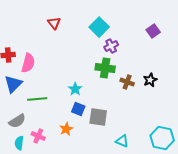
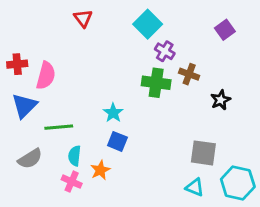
purple cross: (111, 46) -> (165, 51), turned -32
brown cross: (127, 82) -> (189, 74), moved
gray square: (98, 117) -> (203, 153), moved
pink cross: (38, 136) -> (72, 182), moved
cyan triangle: (122, 141) -> (195, 187), moved
cyan semicircle: (19, 143) -> (74, 156), moved

